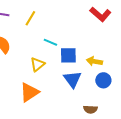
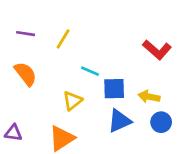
red L-shape: (100, 14) -> (157, 50), moved
blue triangle: (72, 79) -> (119, 121), turned 42

